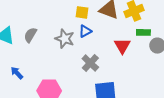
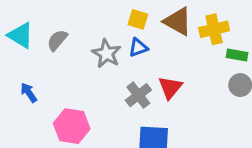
green rectangle: (143, 32) -> (237, 55), moved
red triangle: (122, 46) -> (170, 88), moved

